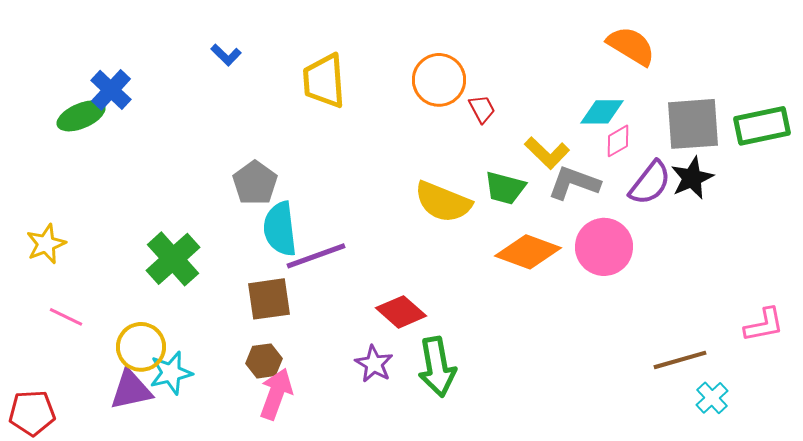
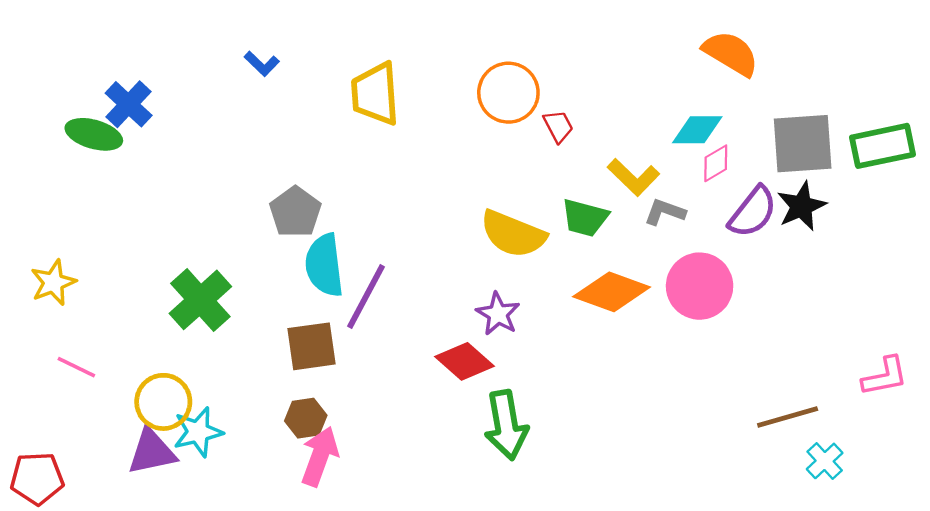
green ellipse: (81, 116) -> (94, 134), turned 39
gray L-shape: (574, 183) -> (665, 212), size x0.7
purple line: (316, 256) -> (366, 297), turned -42
purple star: (374, 364) -> (498, 314), moved

